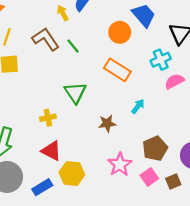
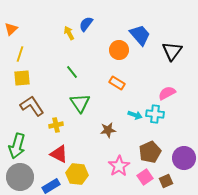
brown L-shape: (46, 39) -> (32, 106), moved
green line: (73, 46) -> (72, 72), moved
cyan cross: (161, 60) -> (155, 114), moved, turned 30
orange rectangle: (117, 70) -> (117, 83), size x0.7
cyan arrow: (138, 106) -> (135, 115), turned 72

